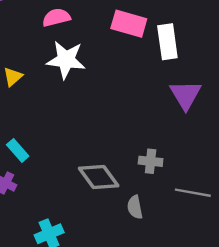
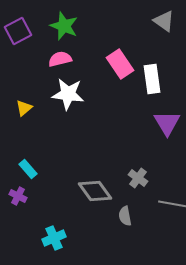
pink rectangle: (129, 24) -> (120, 64), turned 40
gray cross: (151, 161) -> (138, 178), turned 30

